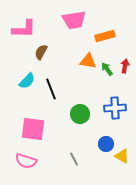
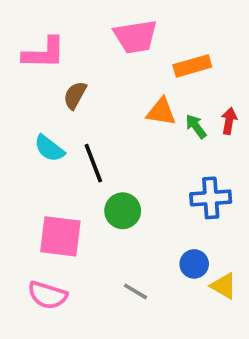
cyan semicircle: (27, 81) -> (49, 148), turned 84
green circle: (80, 114) -> (123, 211), moved
gray line: (74, 159) -> (136, 291), turned -32

